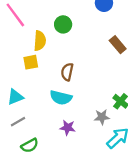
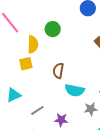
cyan semicircle: (61, 98) -> (75, 90), moved
gray line: (18, 122) -> (37, 110), moved

